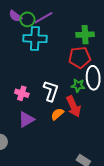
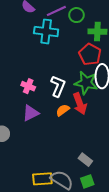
green circle: (27, 19) -> (76, 15), moved
red pentagon: (80, 58) -> (90, 54), turned 30
green star: (78, 85) -> (86, 83), size x1.6

